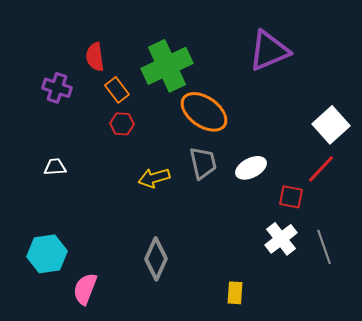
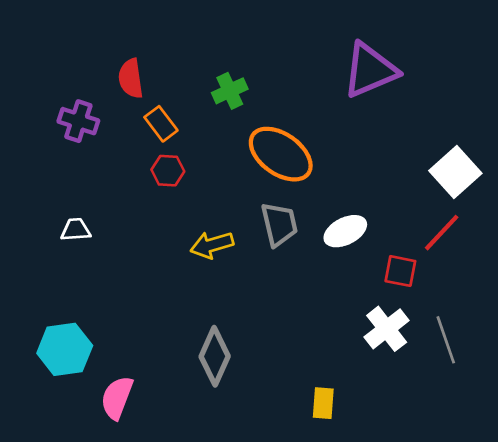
green cross: (167, 66) -> (230, 91), size x0.5

